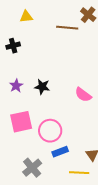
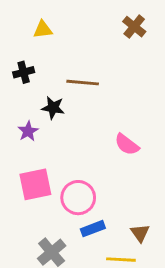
brown line: (67, 28) -> (83, 83), moved
black star: (42, 87) -> (53, 108), moved

